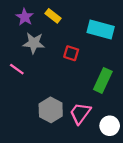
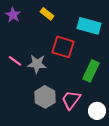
purple star: (25, 17) -> (13, 15), moved
gray star: (34, 43) -> (37, 64), moved
red square: (71, 53) -> (63, 47), size x1.6

